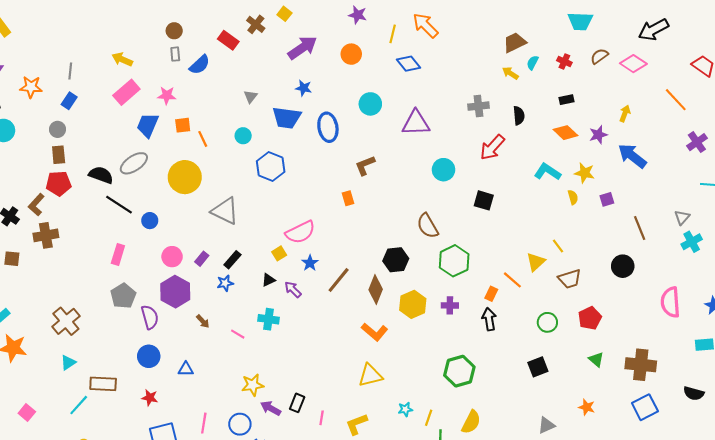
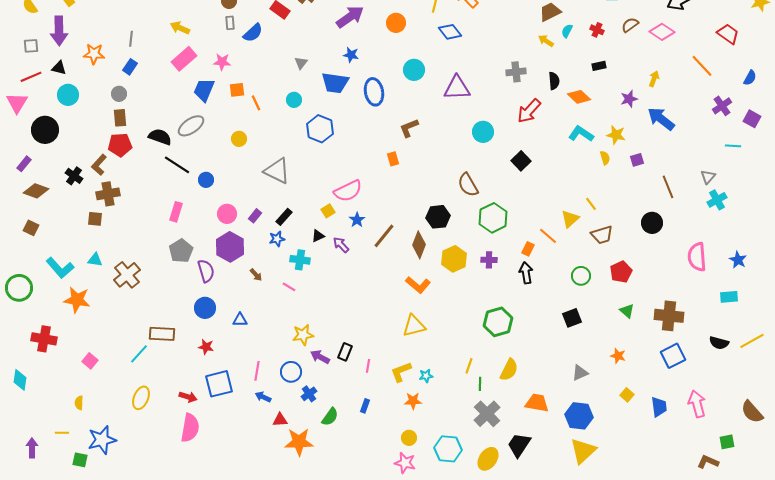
orange diamond: (565, 133) -> (579, 97), moved
yellow circle: (185, 177) -> (239, 139), size x0.5
black square: (484, 200) -> (521, 161), turned 30
brown square: (12, 259) -> (95, 219), moved
cyan cross: (269, 319) -> (300, 260), moved
cyan triangle: (68, 363) -> (95, 260), moved, turned 42
cyan star: (405, 409) -> (426, 376), moved

